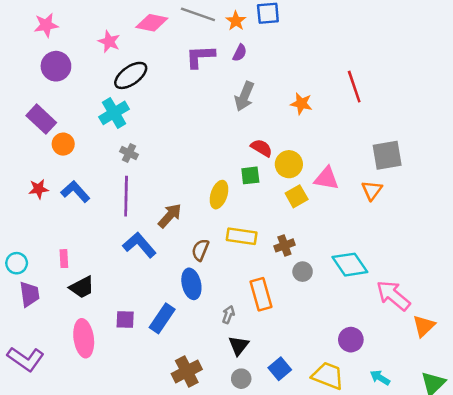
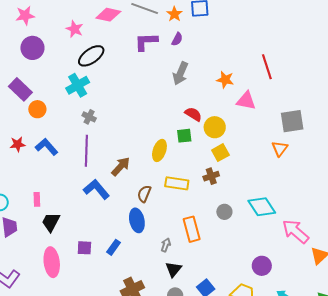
pink triangle: (327, 178) -> (246, 101), moved
brown cross: (284, 245) -> (211, 176), moved
black trapezoid: (82, 287) -> (51, 222), turned 145
blue rectangle: (162, 318) -> (114, 247), size x0.7

